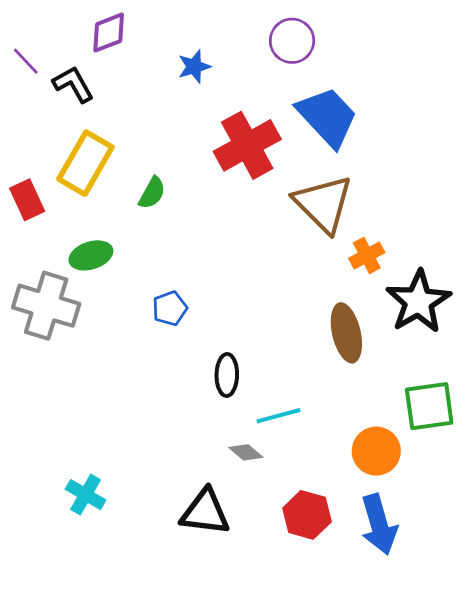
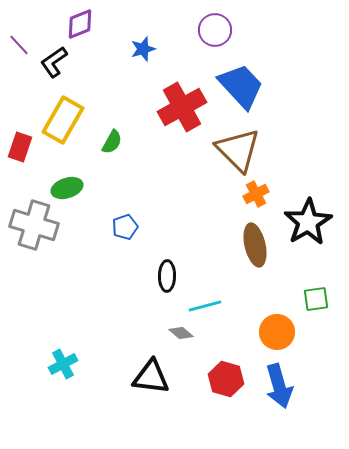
black L-shape: (73, 84) -> (54, 62), turned -96
red rectangle: (27, 200) -> (20, 147), turned 44
orange cross: (367, 255) -> (256, 194), moved
green square: (429, 406) -> (316, 299), size x0.7
cyan cross: (86, 495) -> (63, 364), turned 32

